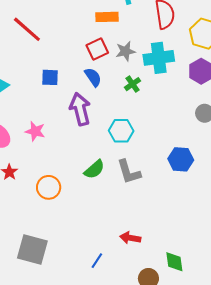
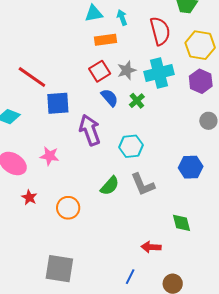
red line: (27, 29) -> (32, 77), moved
blue square: (50, 77) -> (58, 103), size x1.4
blue semicircle: (93, 77) -> (110, 98), moved
blue line: (97, 261) -> (130, 277), moved
green diamond: (174, 262) -> (181, 223), moved

